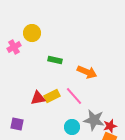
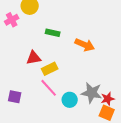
pink line: (74, 96) -> (49, 88), moved
red triangle: (38, 98) -> (34, 58), moved

